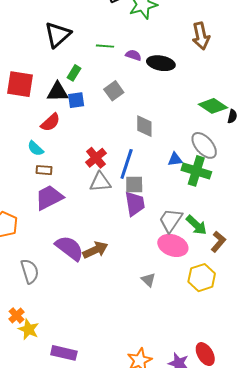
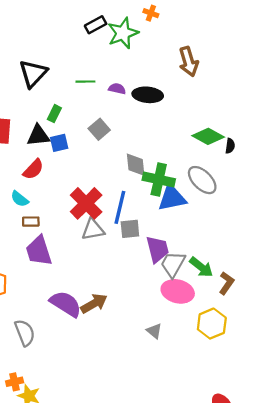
red cross: (96, 158) -> (86, 203), size x1.4
blue triangle: (175, 159) -> (172, 198), size x1.8
green cross: (196, 171) -> (159, 180), moved
purple trapezoid: (49, 197) -> (39, 251), turned -76
purple trapezoid: (135, 204) -> (157, 249), moved
orange cross: (16, 315) -> (15, 382), turned 35

